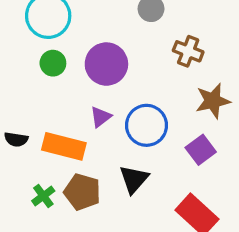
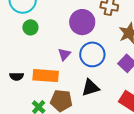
purple circle: (106, 64) -> (82, 22), moved
black triangle: (134, 179) -> (90, 88), turned 42

